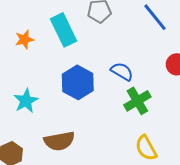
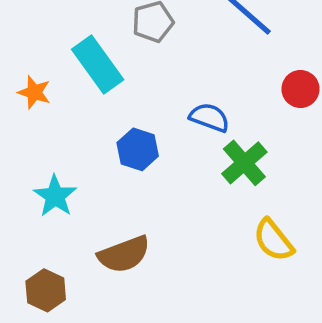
orange star: (24, 39) -> (34, 92), turned -30
blue hexagon: (78, 82) -> (138, 149), size x0.7

